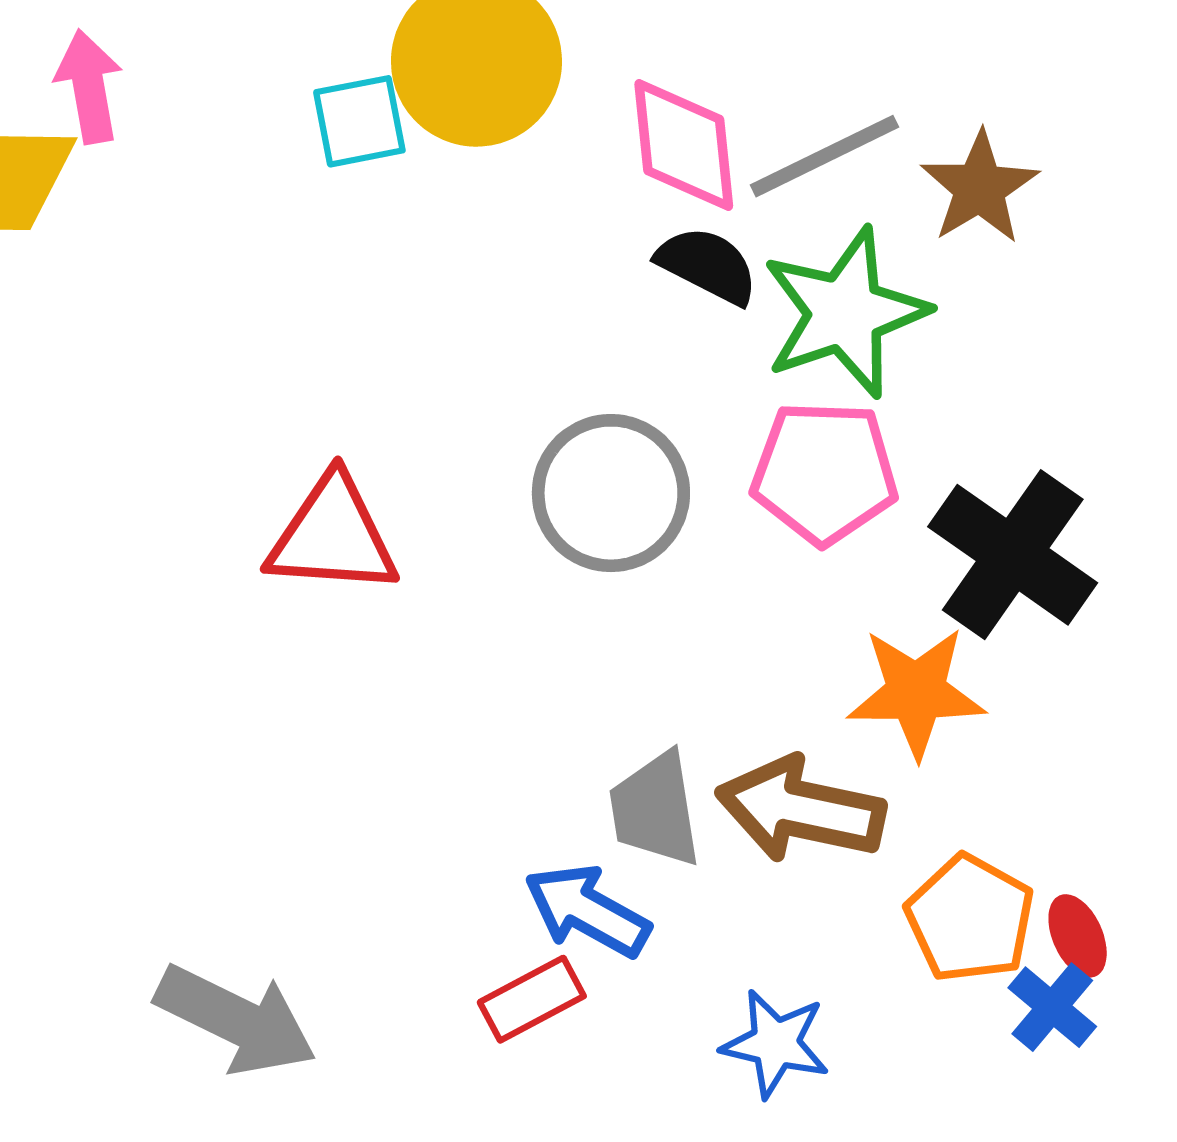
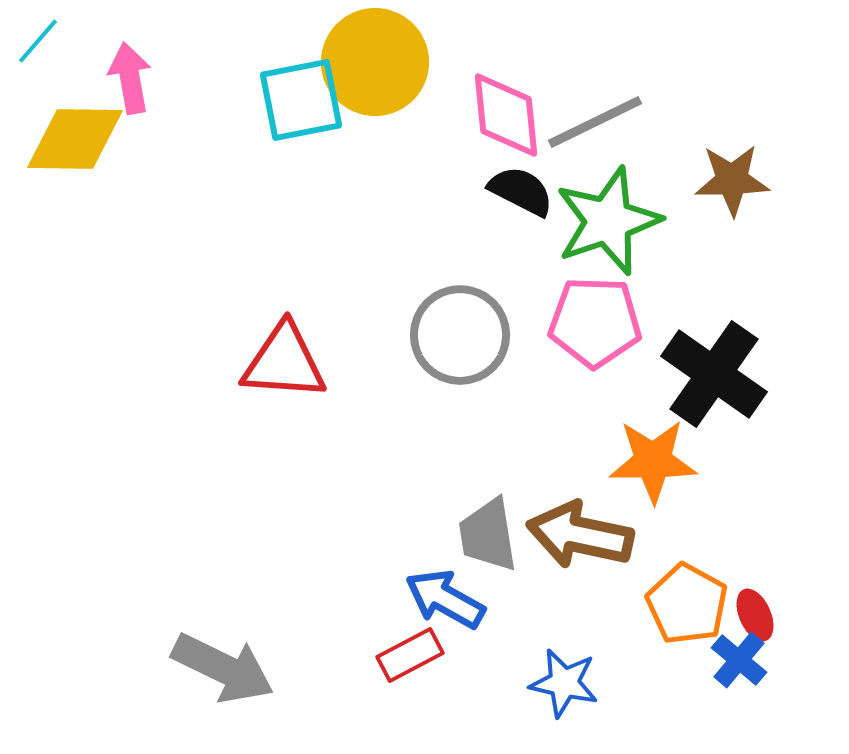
cyan square: (359, 121) -> (301, 100), size x1.4
brown star: (979, 188) -> (732, 180), moved, turned 30

